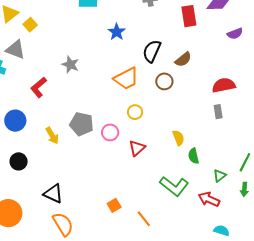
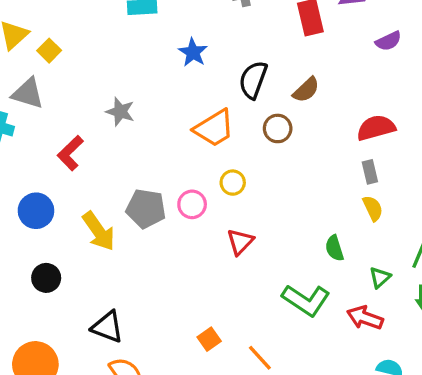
pink circle: (110, 132) -> (192, 204), moved
yellow arrow: (52, 136) -> (99, 231), size x1.4
yellow semicircle: (178, 138) -> (373, 208), moved

